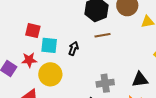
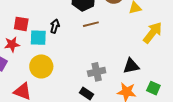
black arrow: (73, 49) -> (55, 26), moved
red star: (29, 60) -> (12, 44), moved

